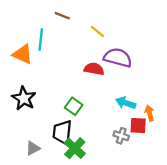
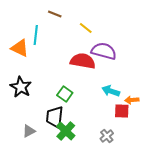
red semicircle: (94, 69) -> (83, 61), size x1.4
orange arrow: (149, 113) -> (132, 100), turned -80
gray cross: (121, 136) -> (107, 136), moved, turned 32

